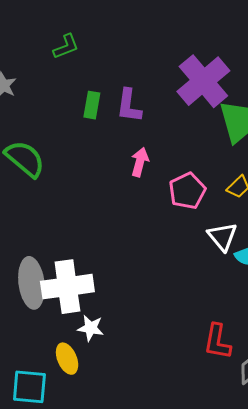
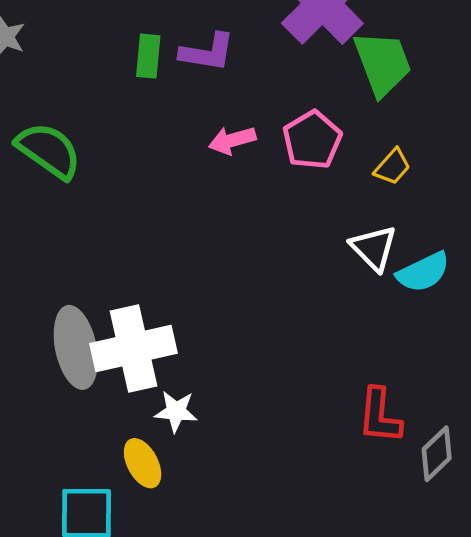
purple L-shape: (129, 106) -> (207, 52), turned -84
pink arrow: (140, 162) -> (232, 140), turned -116
pink pentagon: (187, 191) -> (312, 140), moved

